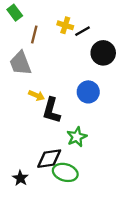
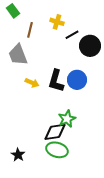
black line: (82, 31) -> (72, 35), moved
black L-shape: (51, 110) -> (56, 81), moved
black diamond: (49, 159) -> (55, 132), moved

